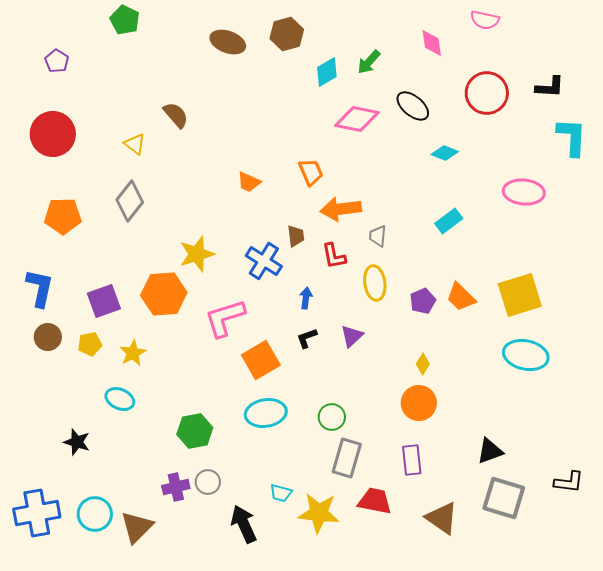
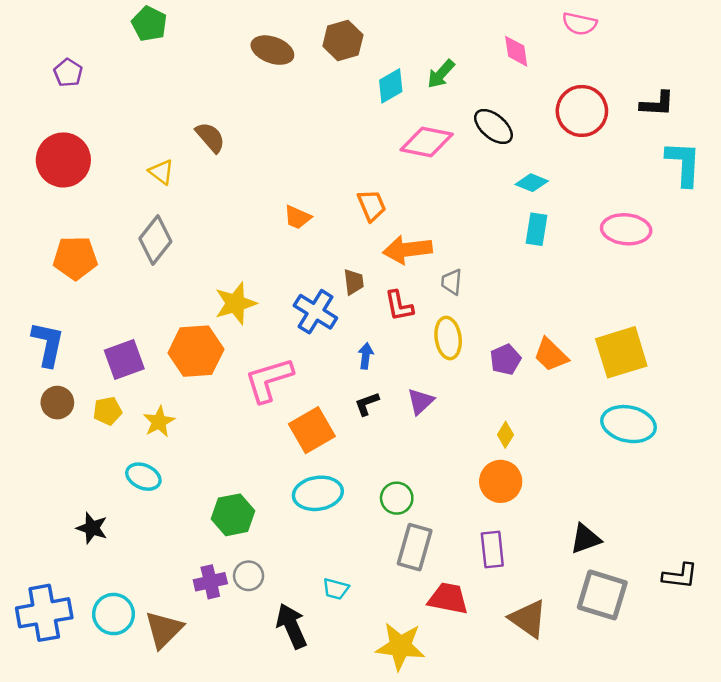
cyan rectangle: (449, 221) -> (537, 229), moved, turned -44
yellow star: (319, 513) -> (400, 646), moved

